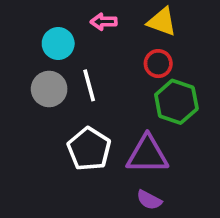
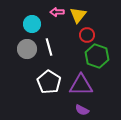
yellow triangle: (162, 22) -> (78, 15), moved, turned 48

